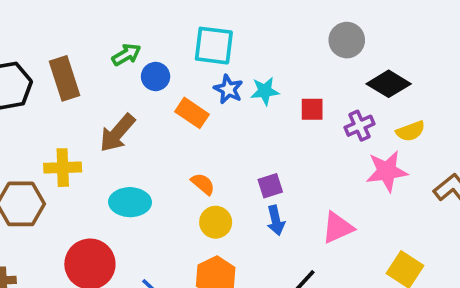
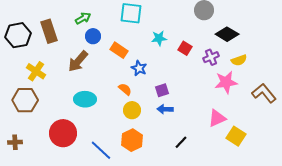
blue circle: (156, 76) -> (93, 36), moved
blue star: (228, 89) -> (139, 68), moved
red square: (312, 109) -> (185, 48), turned 32
yellow cross: (63, 168) -> (36, 71), moved, turned 36
blue arrow: (276, 220) -> (165, 109), turned 105
pink triangle: (338, 228) -> (217, 118), moved

